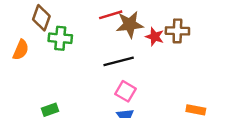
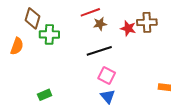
brown star: (130, 24) -> (100, 24), moved, size x0.6

